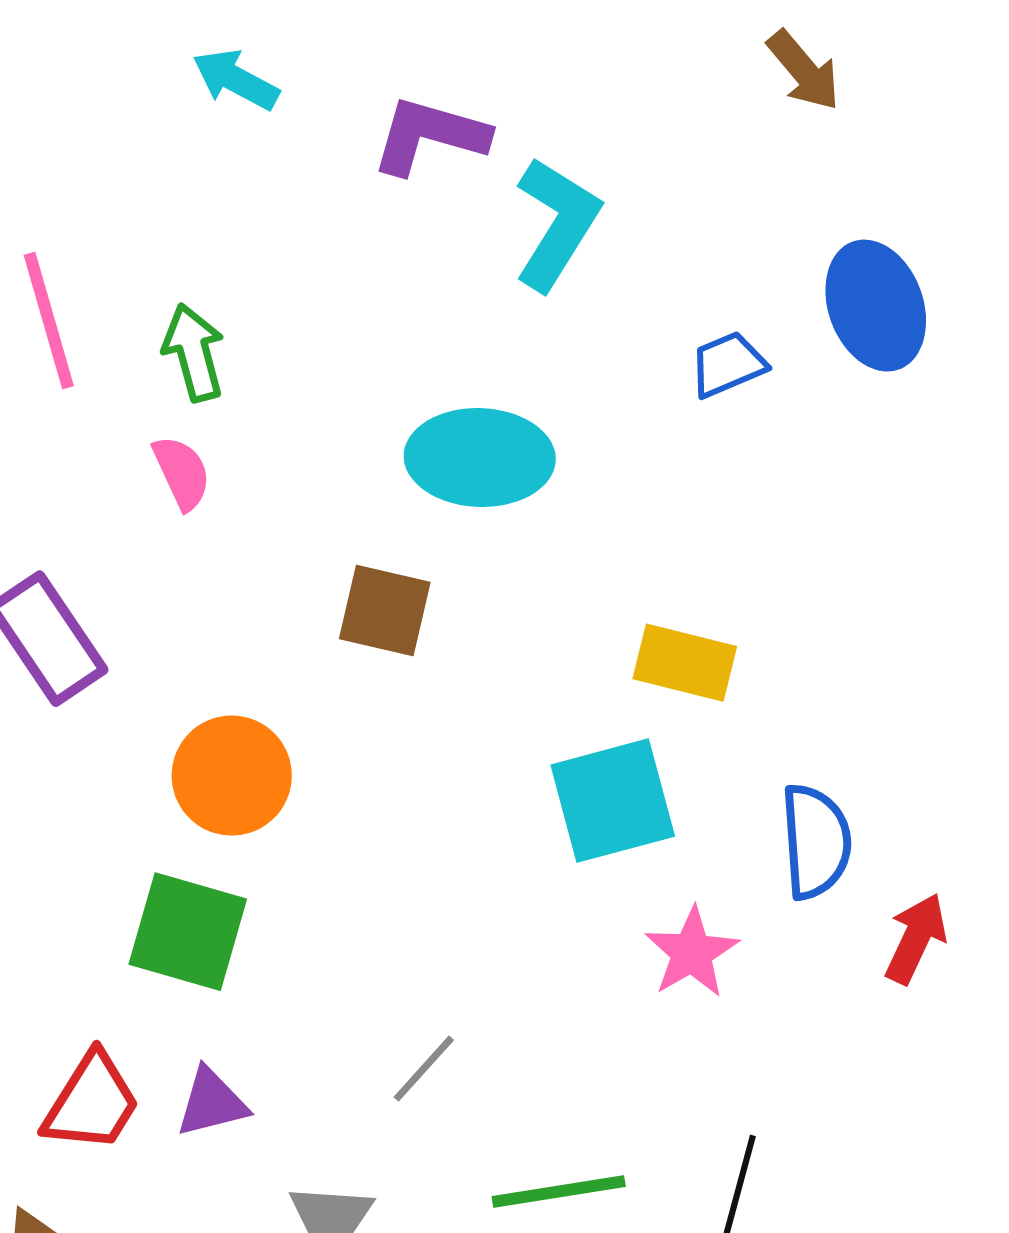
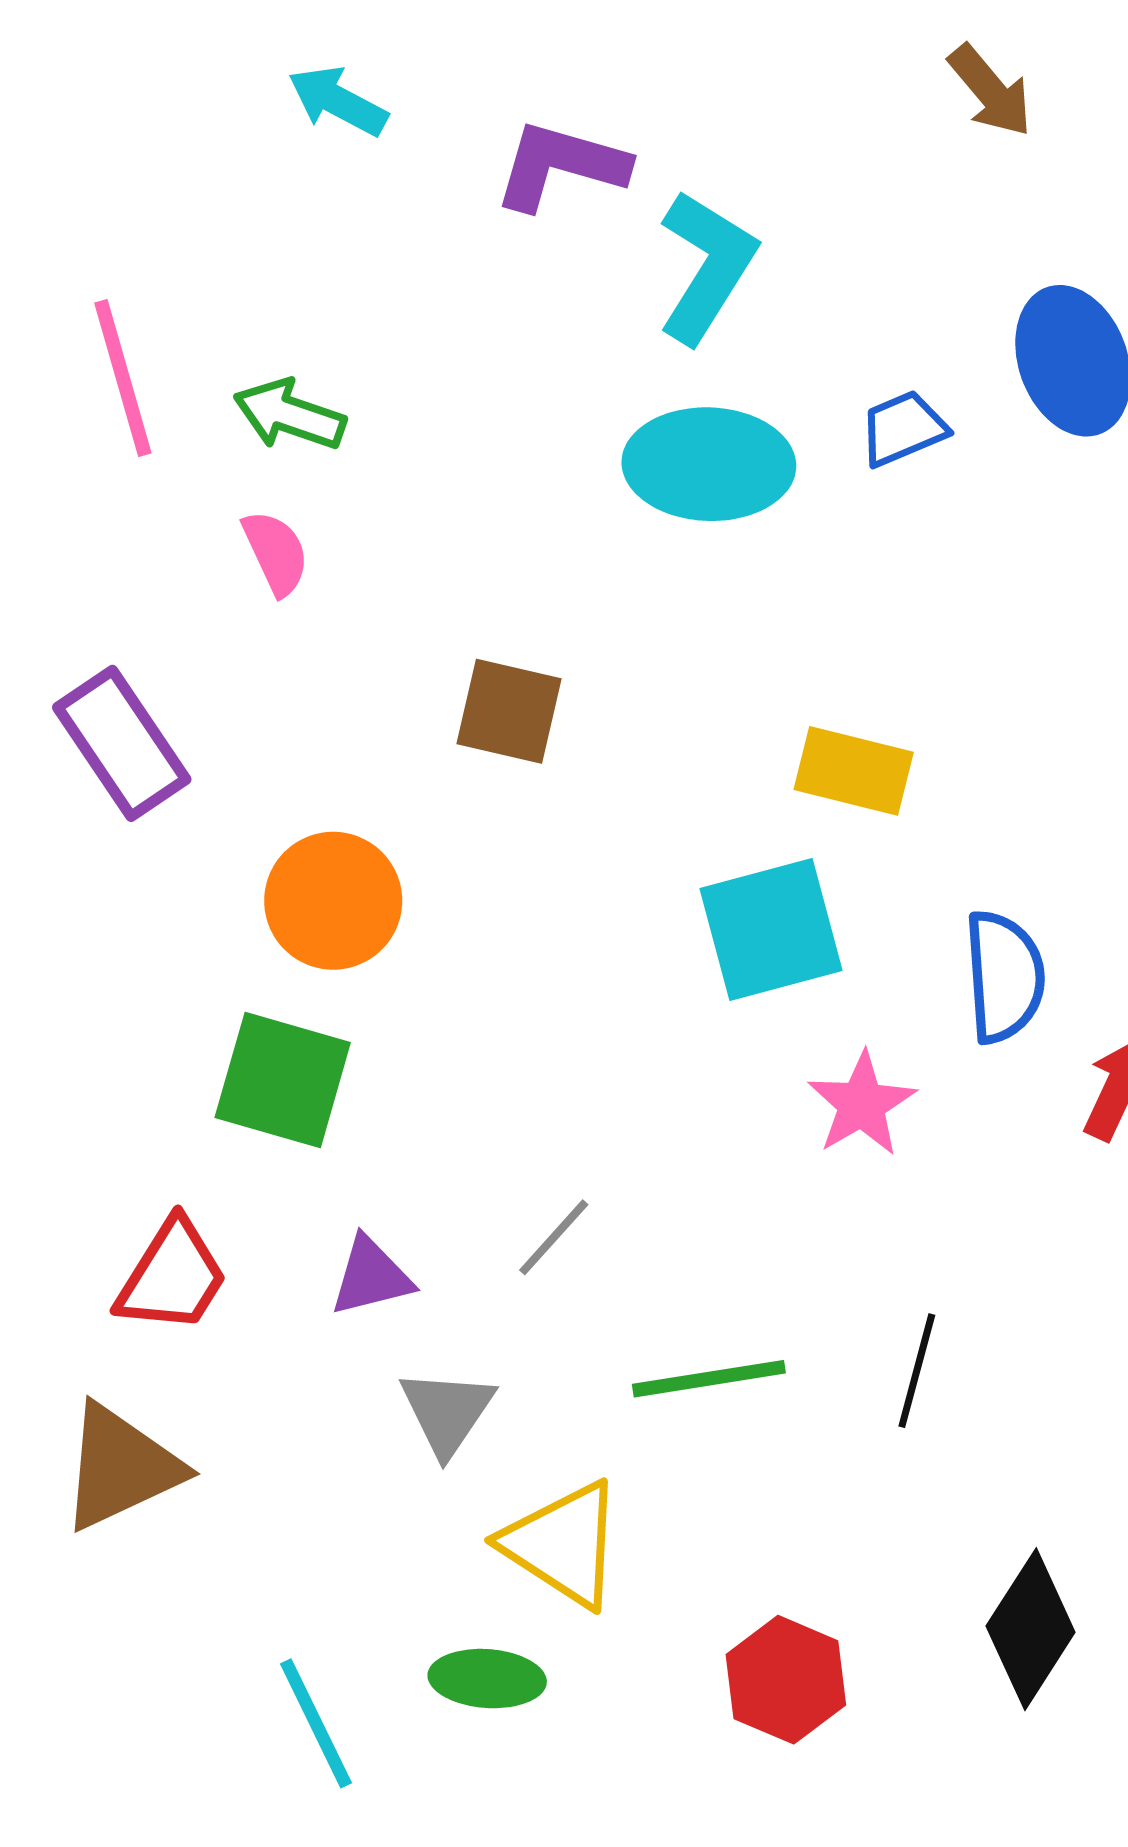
green arrow: (194, 353) -> (290, 415), turned -56
cyan ellipse: (480, 458) -> (709, 464), moved
purple triangle: (212, 1103) -> (371, 1276), moved

